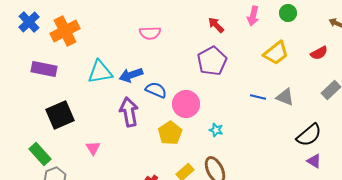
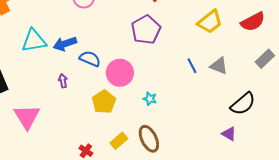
red semicircle: (319, 53) -> (253, 22), size x1.4
blue line: (258, 97) -> (192, 66), turned 49
purple arrow: (129, 112) -> (63, 81), size x0.5
pink triangle: (93, 148) -> (27, 117), size x1.8
purple triangle: (314, 161) -> (229, 134), moved

